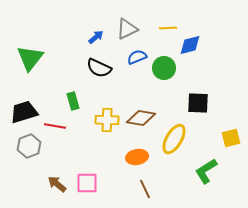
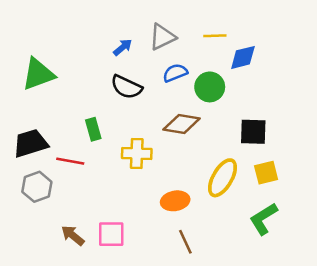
green triangle: (30, 58) -> (38, 74), turned 32
brown diamond: (141, 118) -> (182, 124), moved
yellow square: (231, 138) -> (266, 173), moved

